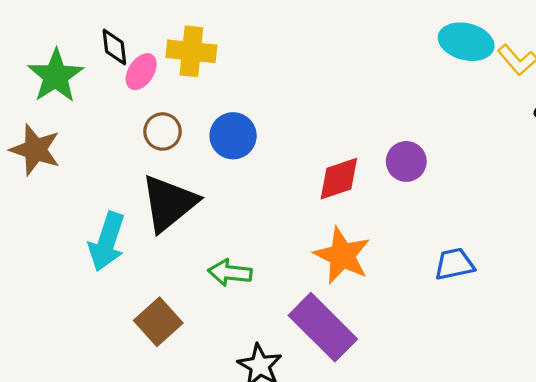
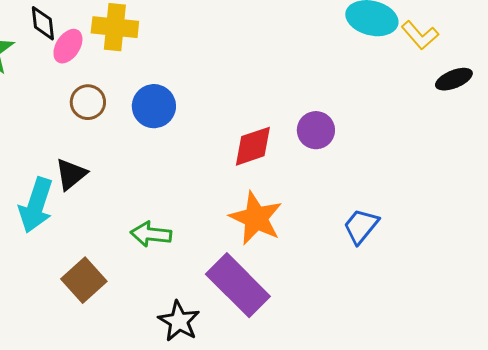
black triangle: (169, 203) -> (71, 174), moved, size x0.6
blue trapezoid: (454, 264) -> (361, 226), turned -39

